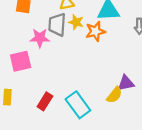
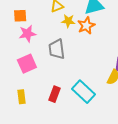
gray trapezoid: (57, 25) -> (57, 49), moved
pink star: (40, 38) -> (27, 34), moved

